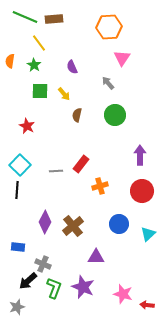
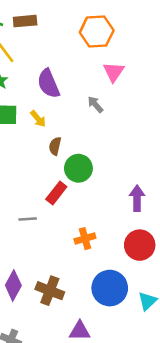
purple semicircle: (72, 67) -> (48, 84), size x1.6
green circle: (115, 115) -> (78, 168), moved
red rectangle: (81, 164) -> (56, 193), moved
blue circle: (119, 224) -> (110, 288), size x1.4
brown cross: (73, 226) -> (50, 291), turned -30

